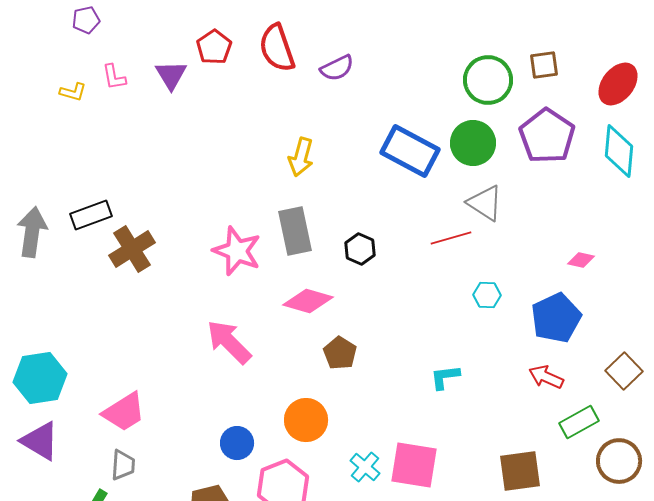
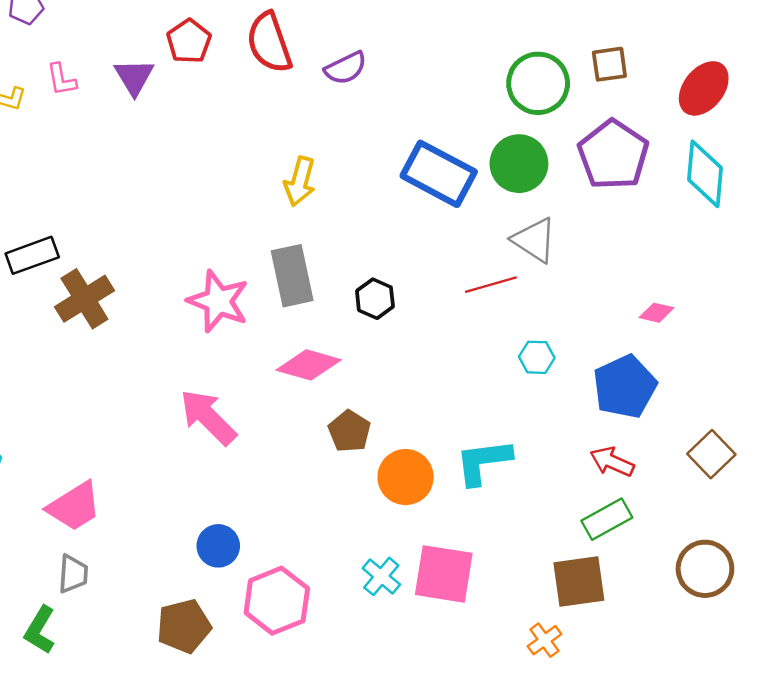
cyan L-shape: (445, 377) -> (483, 462), size x1.5
orange circle: (306, 420) -> (406, 477), moved
green rectangle: (579, 422) -> (607, 519), moved

